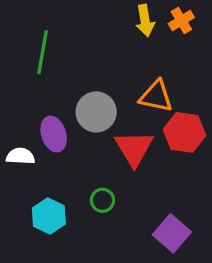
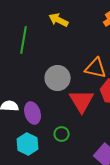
yellow arrow: (145, 21) -> (59, 20), moved, turned 126
purple ellipse: (54, 134) -> (33, 113), moved

